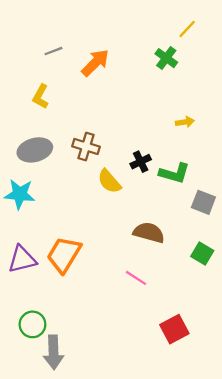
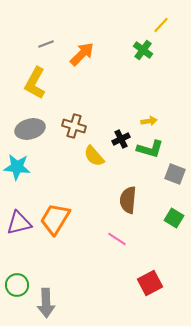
yellow L-shape: (41, 96) -> (35, 83), size x1.5
yellow arrow: (185, 122) -> (149, 121), moved
brown semicircle: (149, 233) -> (128, 200), turned -100
green circle: (32, 324) -> (17, 285), moved

